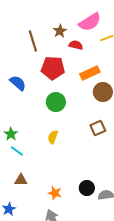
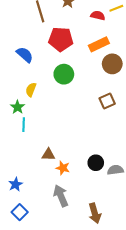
red semicircle: (76, 45) -> (98, 16), moved
yellow semicircle: (53, 137) -> (31, 90), moved
cyan line: (17, 151) -> (24, 125), turned 56
brown triangle: (21, 180) -> (48, 155), moved

